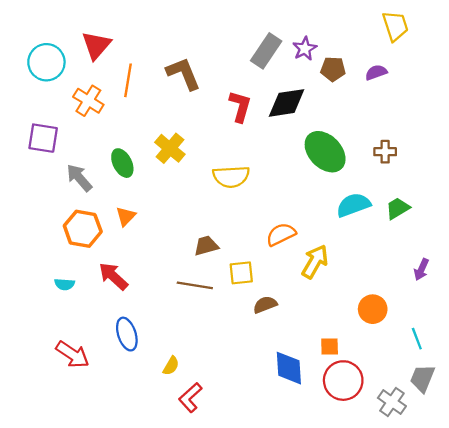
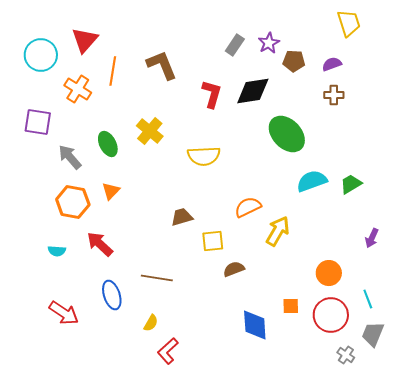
gray rectangle: (266, 51) -> (235, 45), size x0.7
brown cross: (385, 152) -> (334, 95), moved
brown line: (195, 285) -> (157, 278), moved
red circle: (343, 381) -> (331, 315), moved
gray cross: (392, 402) -> (346, 355), size x0.7

